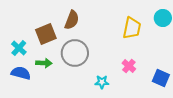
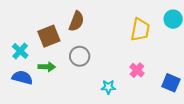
gray circle: (75, 53) -> (80, 56), size x0.7

